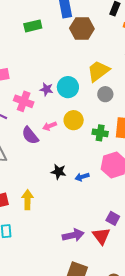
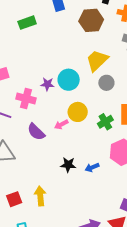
brown hexagon: (82, 28) -> (91, 20), moved
pink arrow: (50, 126) -> (61, 125), moved
green cross: (100, 133) -> (105, 122), turned -35

